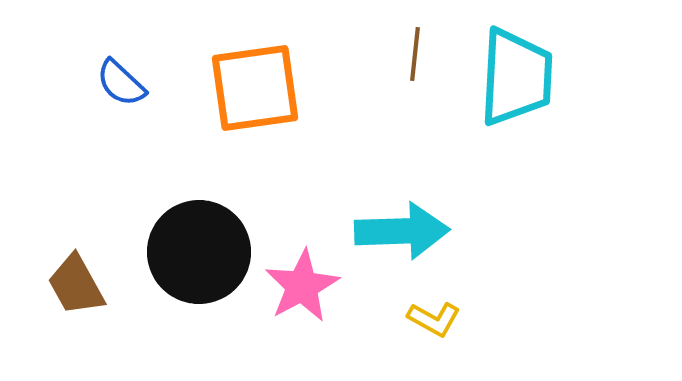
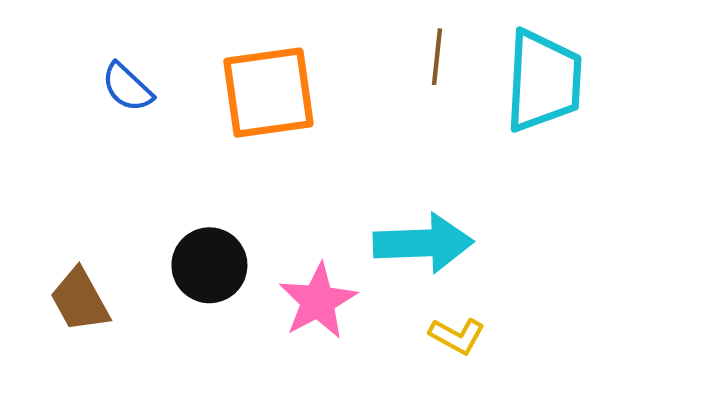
black circle: (199, 252) -> (209, 265), size x0.7

